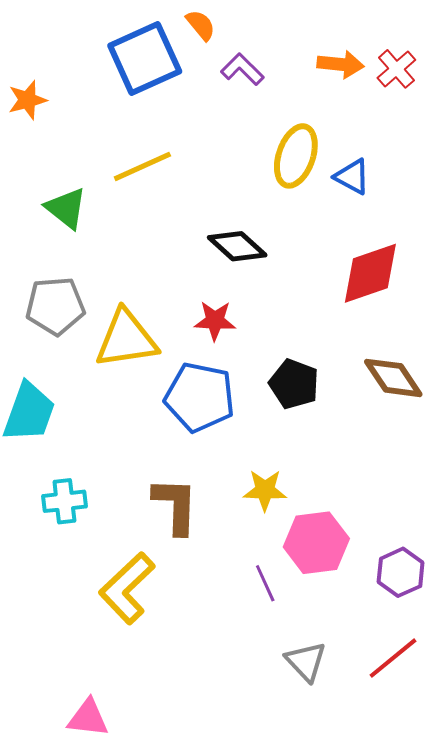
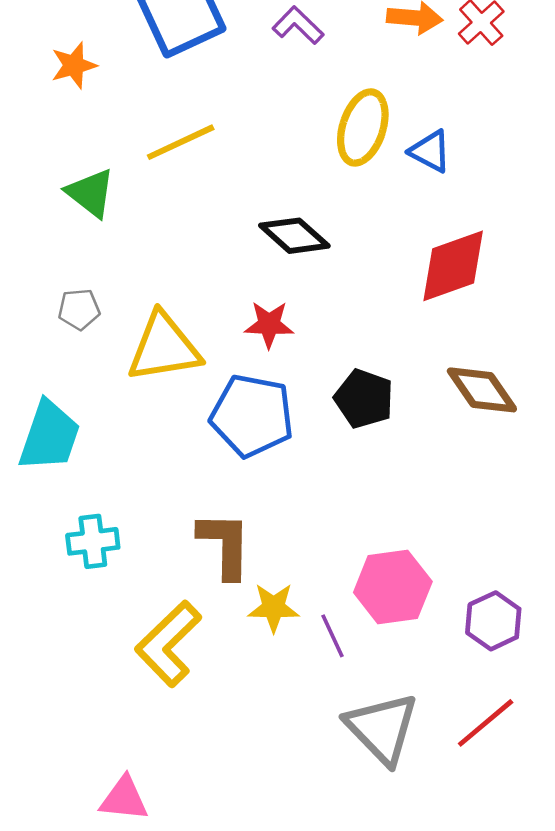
orange star: (27, 100) -> (74, 65), moved
gray pentagon: (55, 306) -> (79, 309), size x0.6
yellow star: (265, 490) -> (274, 608), moved
gray triangle: (306, 661) -> (382, 728), size x1.5

